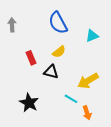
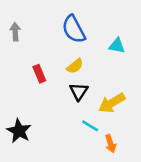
cyan triangle: (92, 36) -> (117, 46), turned 32
black triangle: (51, 72) -> (79, 92), moved, turned 49
black star: (29, 103) -> (19, 131), moved

